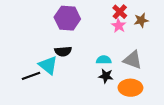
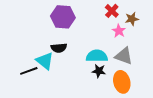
pink star: (119, 26) -> (119, 31), moved
cyan semicircle: (104, 60) -> (97, 56), size x1.5
orange ellipse: (130, 88) -> (122, 82), turned 75

